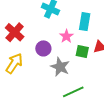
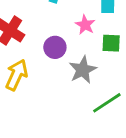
gray star: (60, 67) -> (83, 70), turned 30

